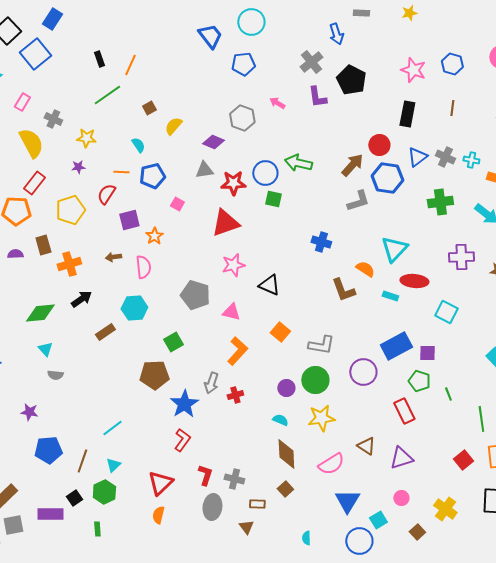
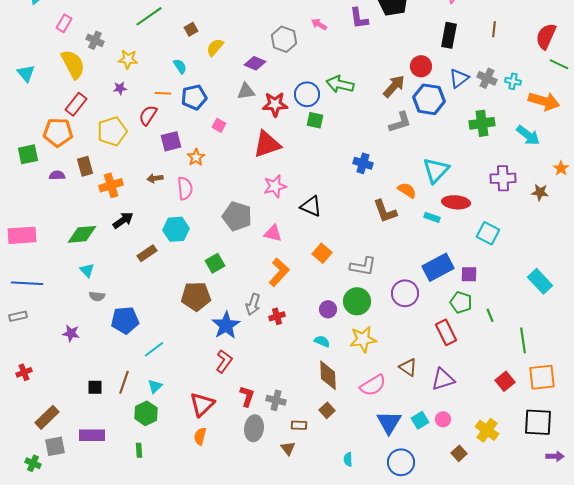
blue pentagon: (48, 450) -> (125, 320), moved
black square: (74, 498) -> (95, 387), moved, turned 35
cyan square: (378, 520) -> (420, 420), moved

